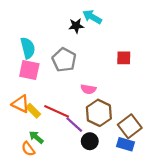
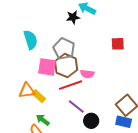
pink square: (29, 70) -> (47, 67), moved
orange triangle: (21, 104) -> (27, 91), turned -30
red line: (57, 111) -> (71, 85), moved, turned -40
brown hexagon: (99, 113) -> (66, 66), moved

